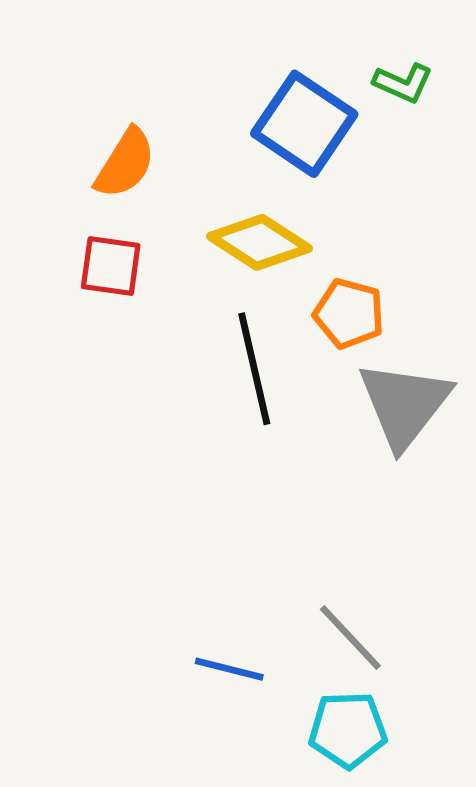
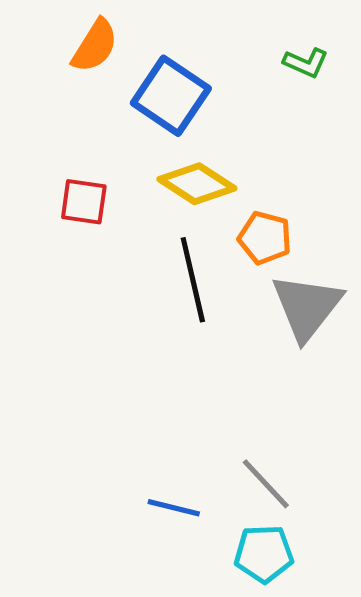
blue square: (304, 124) -> (171, 96), moved
orange semicircle: (125, 163) -> (95, 46), moved

